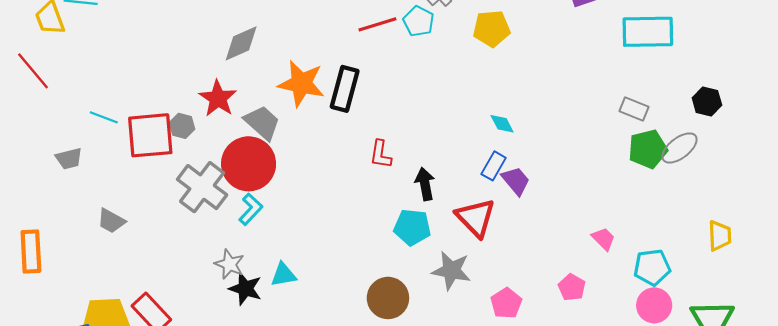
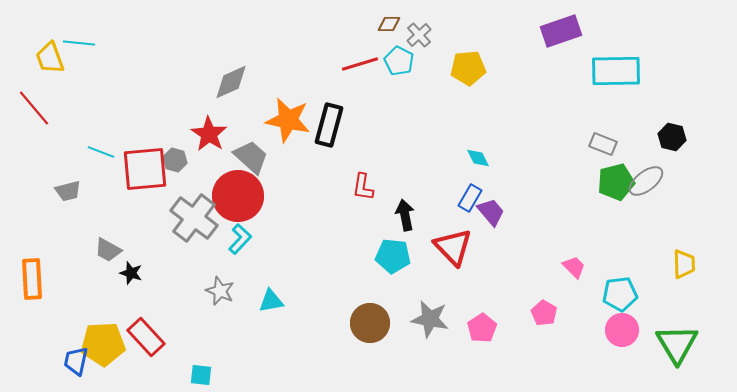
gray star: (451, 271) -> (430, 319), moved
black star: (245, 288) -> (131, 273), moved, size x0.7

